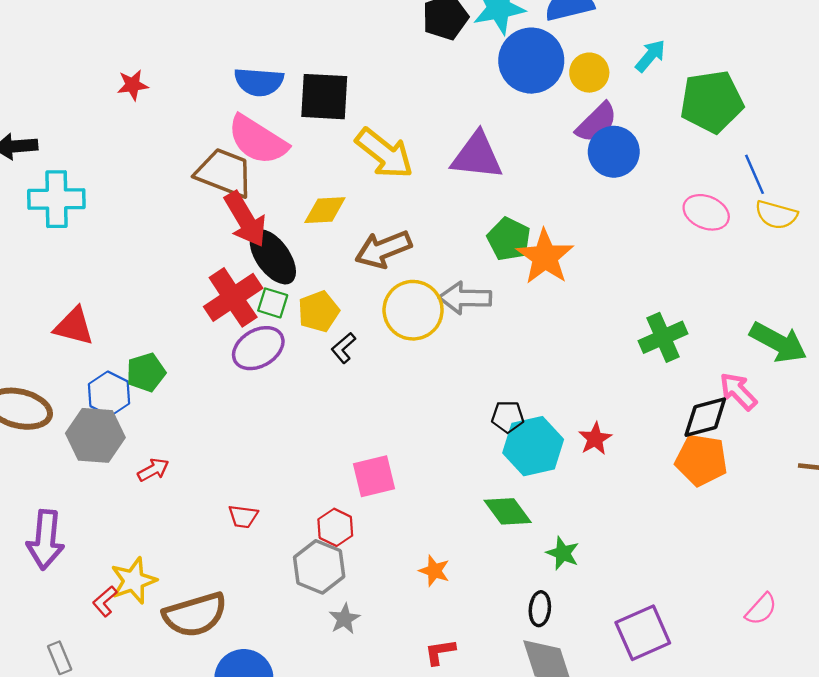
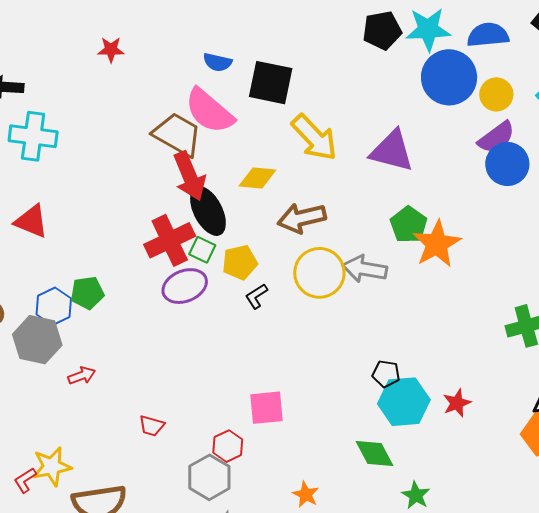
blue semicircle: (259, 82) -> (217, 62), size x0.7
red triangle: (74, 326) -> (31, 221), moved

